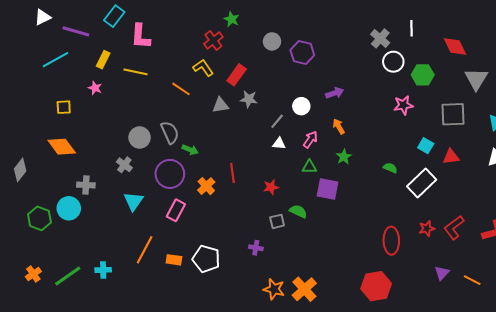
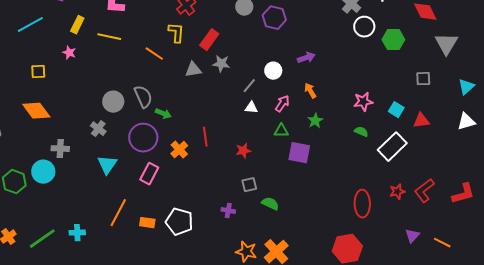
yellow L-shape: (203, 68) -> (176, 33), turned 40
pink star: (403, 105) -> (363, 102), moved
gray square: (453, 114) -> (423, 79), size x0.6
green semicircle: (298, 211) -> (270, 204), moved

